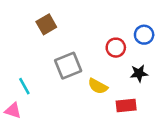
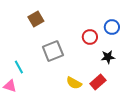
yellow semicircle: (98, 86) -> (74, 83), moved
red rectangle: (126, 105) -> (98, 82), turned -35

